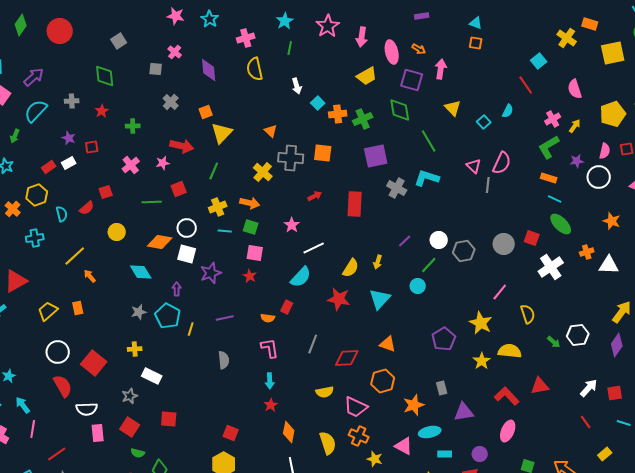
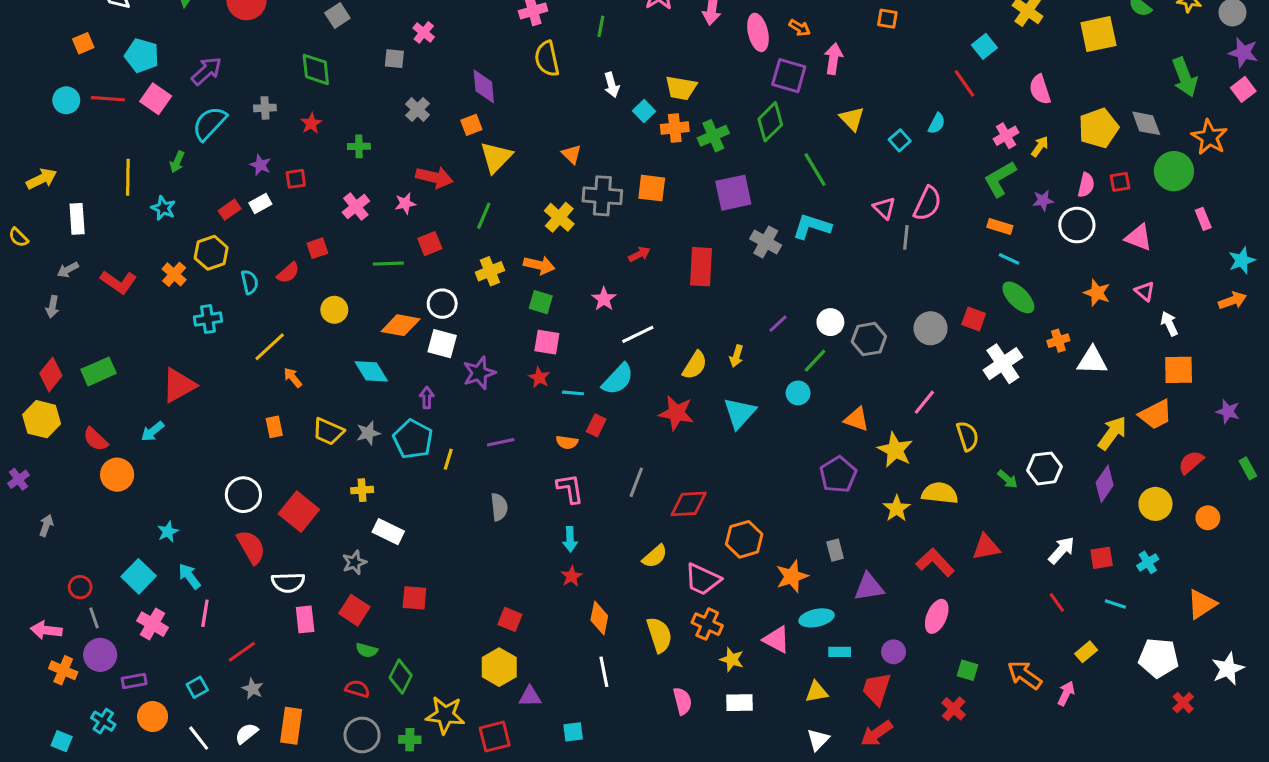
purple diamond: (209, 70) -> (484, 86), moved
yellow trapezoid: (367, 76) -> (681, 88), moved, turned 40
green diamond: (400, 110) -> (770, 122), turned 55
cyan line: (225, 231) -> (573, 393), moved
yellow trapezoid: (48, 311) -> (328, 431), moved, turned -115
orange triangle: (388, 344) -> (857, 419), moved
yellow semicircle: (325, 392) -> (655, 556), turned -30

